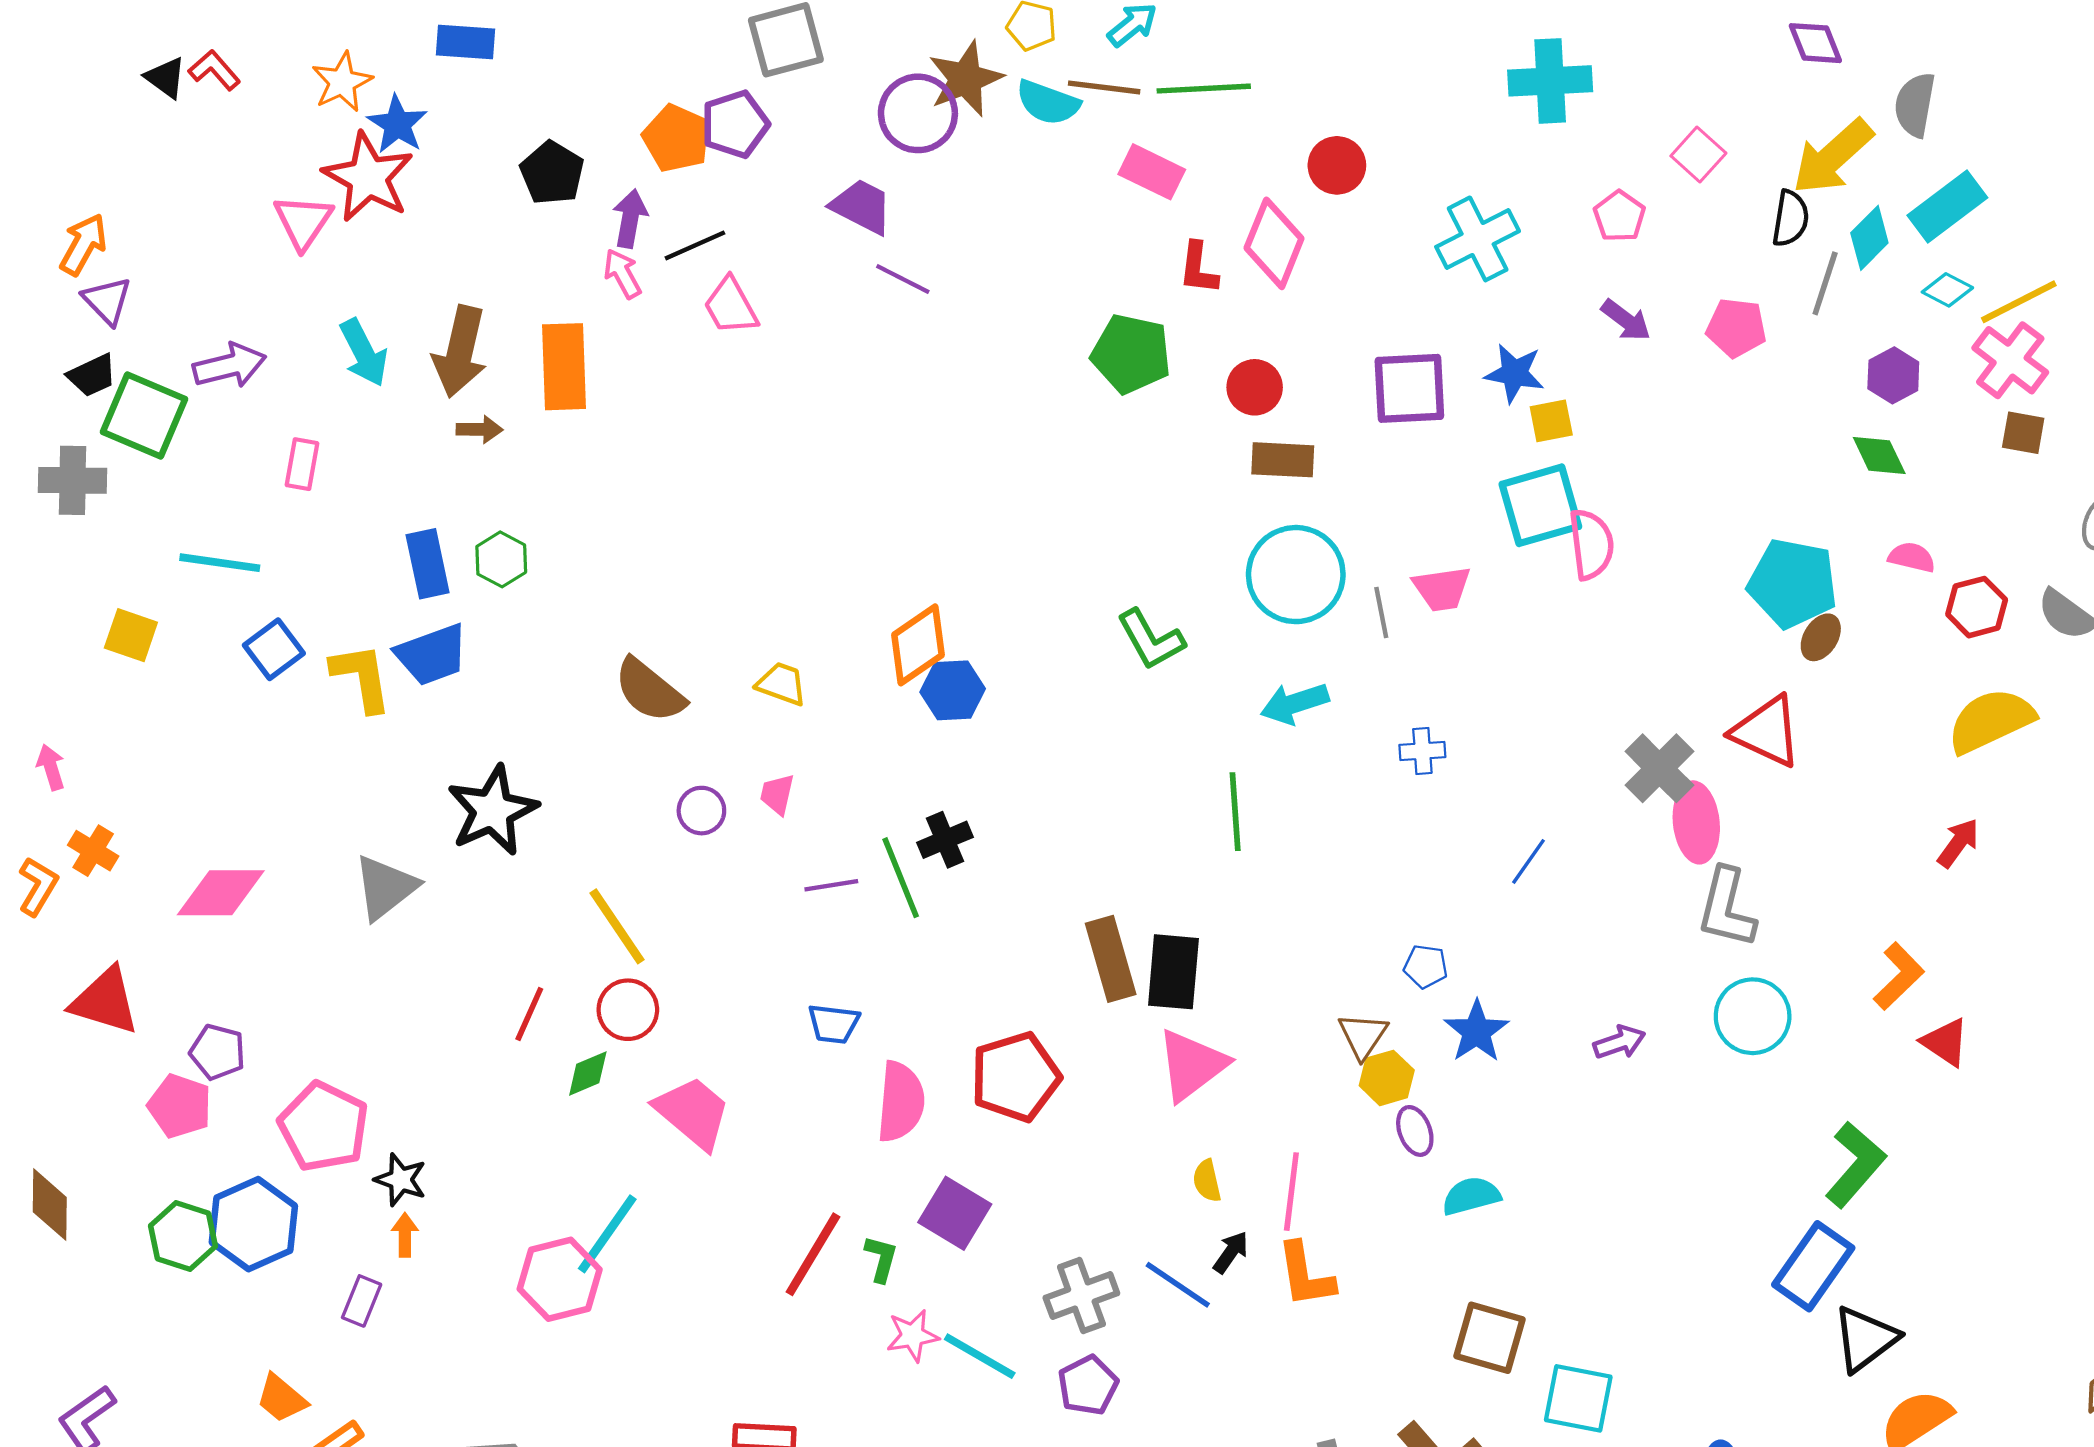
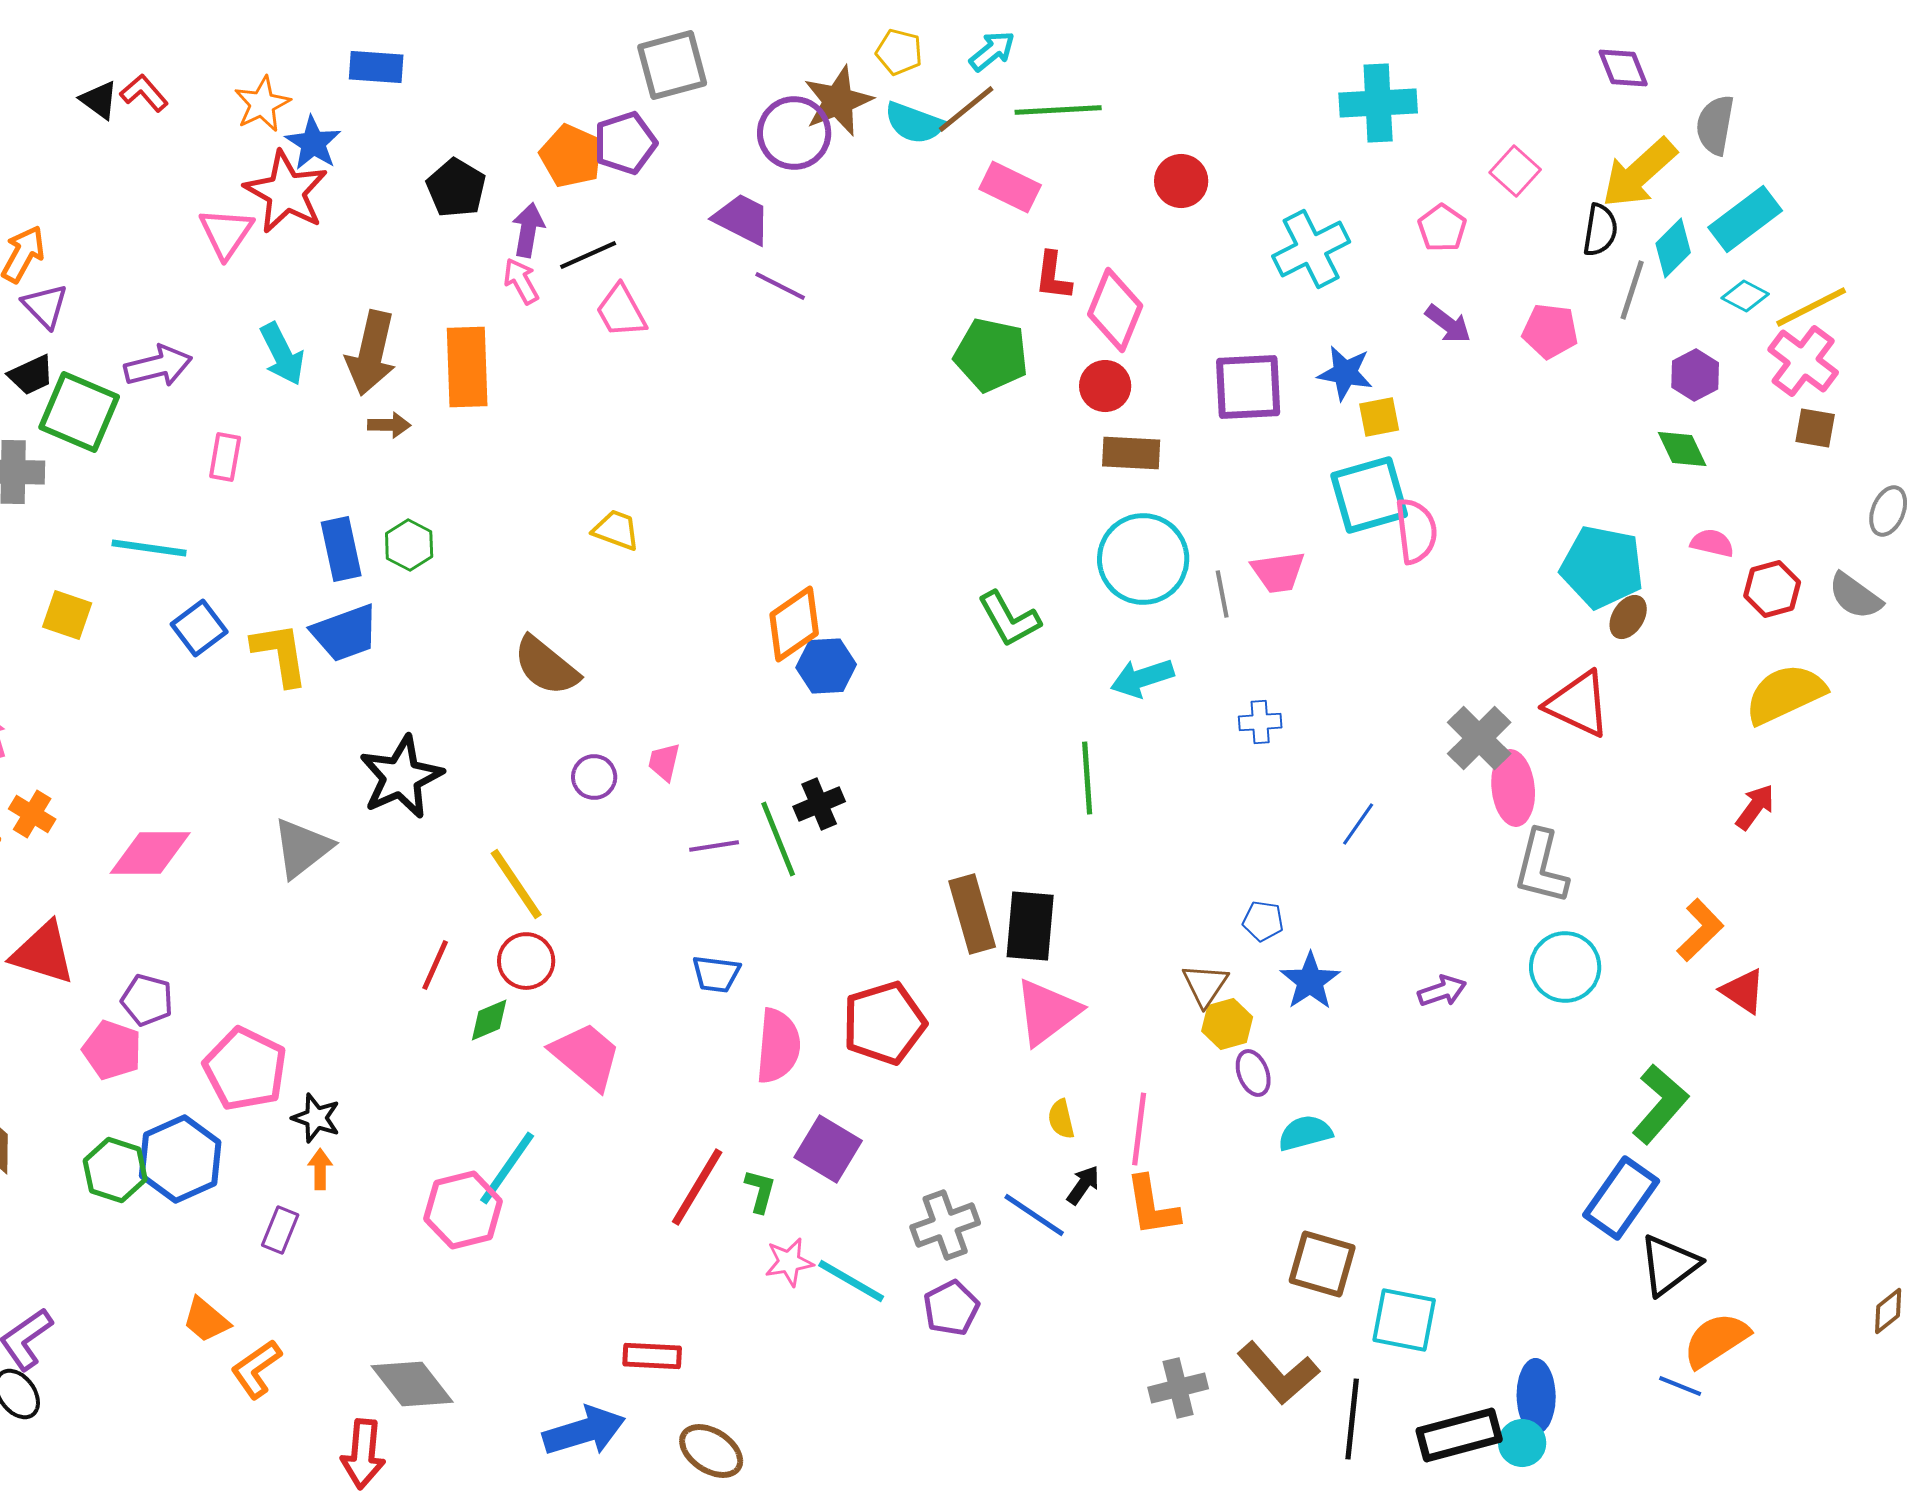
brown line: (1104, 87) -> (966, 109), turned -46
pink diamond: (1274, 243) -> (1115, 310), moved
yellow trapezoid: (782, 684) -> (616, 530), moved

